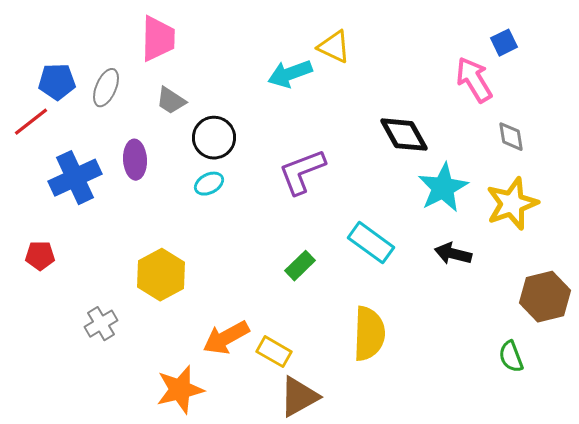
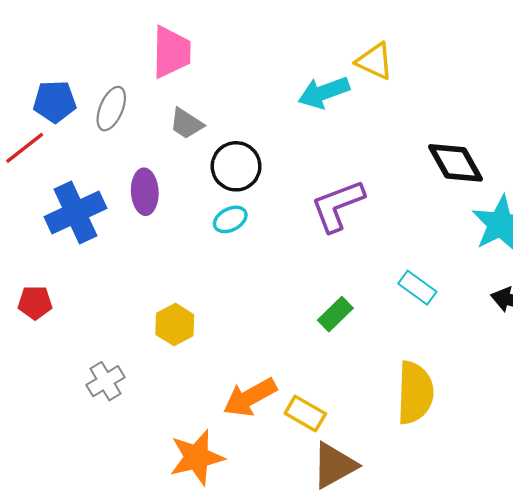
cyan rectangle: (371, 243) -> (417, 288), size x0.7
yellow hexagon: (161, 275) -> (175, 325), size x0.7

